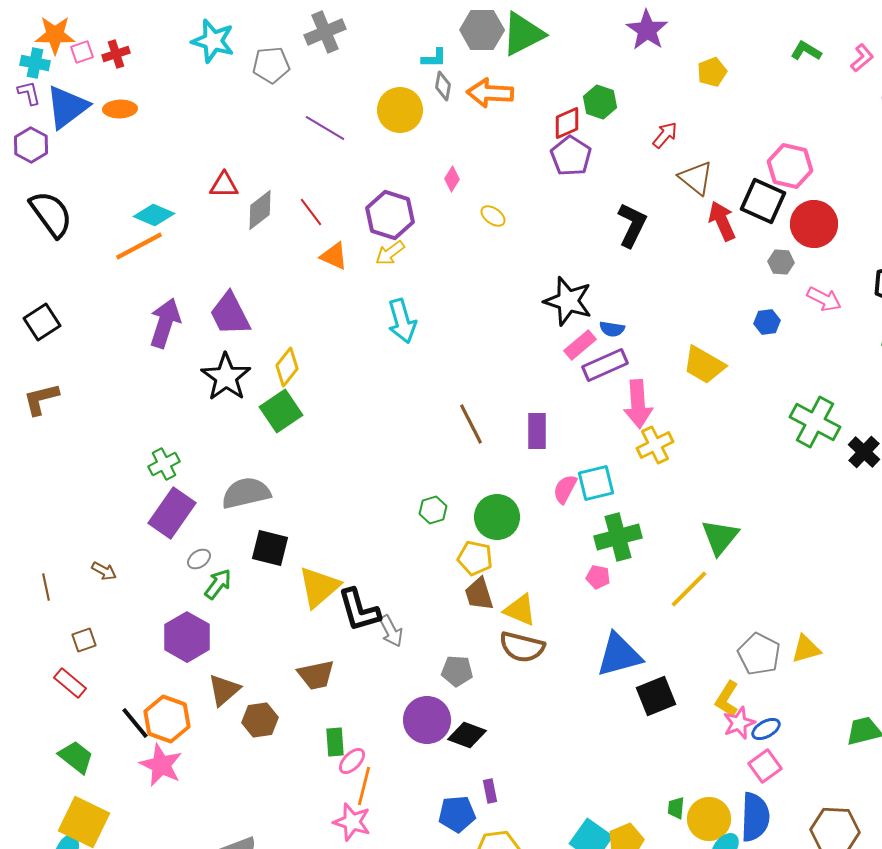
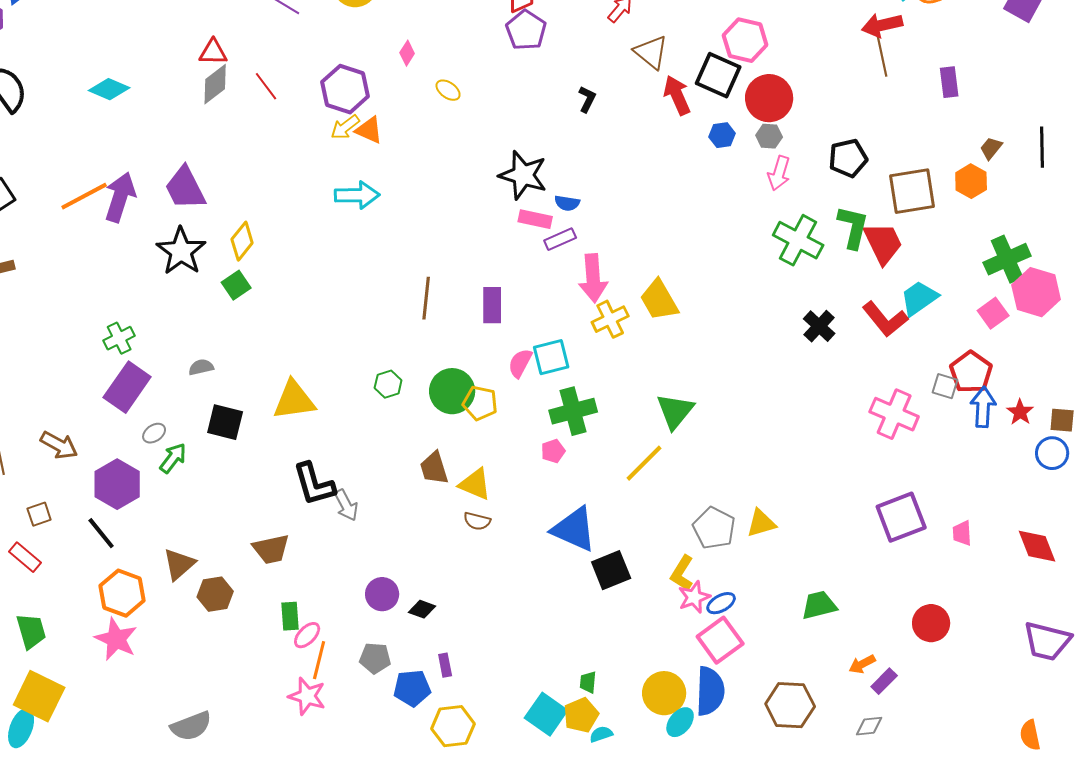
red triangle: (224, 185) -> (213, 52), moved
black L-shape: (632, 225) -> (587, 99), size x0.6
orange line: (139, 246) -> (84, 196), moved
orange triangle: (334, 256) -> (369, 130), moved
gray hexagon: (781, 262) -> (769, 136), moved
pink arrow: (824, 299) -> (779, 173), turned 80
cyan arrow: (402, 321) -> (357, 195), turned -75
blue hexagon: (767, 322) -> (722, 135), moved
pink rectangle: (580, 345) -> (535, 219), turned 52
purple rectangle: (605, 365) -> (560, 239), size x0.7
yellow trapezoid: (704, 365) -> (659, 300), moved, turned 30
green square: (281, 411) -> (236, 285), size x0.7
green cross: (815, 422) -> (798, 240), moved
brown line: (471, 424) -> (426, 298), turned 33
gray semicircle: (246, 493) -> (201, 367), size x0.5
yellow pentagon: (475, 558) -> (480, 403), moved
brown arrow: (104, 571) -> (59, 445), size x1.5
pink pentagon: (598, 577) -> (553, 451), turned -30
yellow triangle: (319, 587) -> (294, 400), moved, turned 33
purple hexagon: (187, 637) -> (117, 484), moved
brown semicircle: (522, 647) -> (477, 521), size x0.6
blue triangle: (619, 655) -> (574, 529), turned 39
gray pentagon: (457, 671) -> (375, 658), moved
purple circle: (427, 720) -> (382, 594), size x0.7
black line: (135, 723) -> (101, 533), moved
black diamond: (467, 735) -> (422, 609), size x0.7
green trapezoid: (76, 757) -> (31, 631), turned 36
pink square: (765, 766) -> (720, 640), size x1.4
green trapezoid: (676, 808) -> (588, 682), moved

